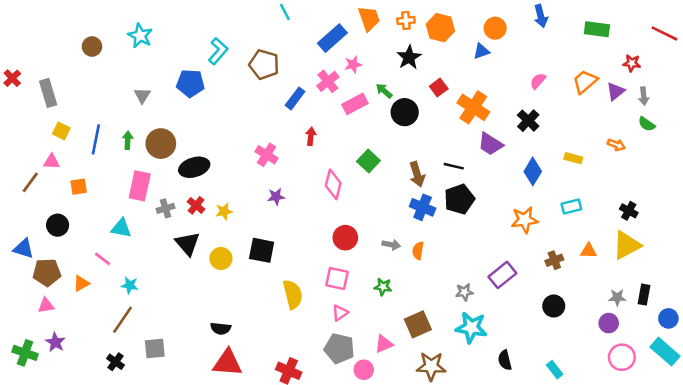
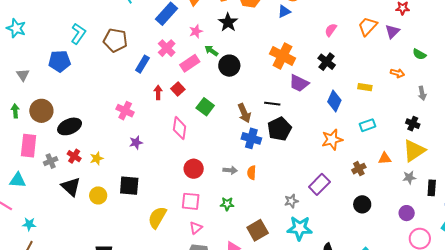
pink star: (353, 65) -> (196, 31), moved
red square: (439, 87) -> (178, 89), moved
gray arrow: (644, 96) -> (422, 93), moved
yellow semicircle: (293, 294) -> (157, 217), turned -130
gray star: (617, 298) -> (409, 177), moved

